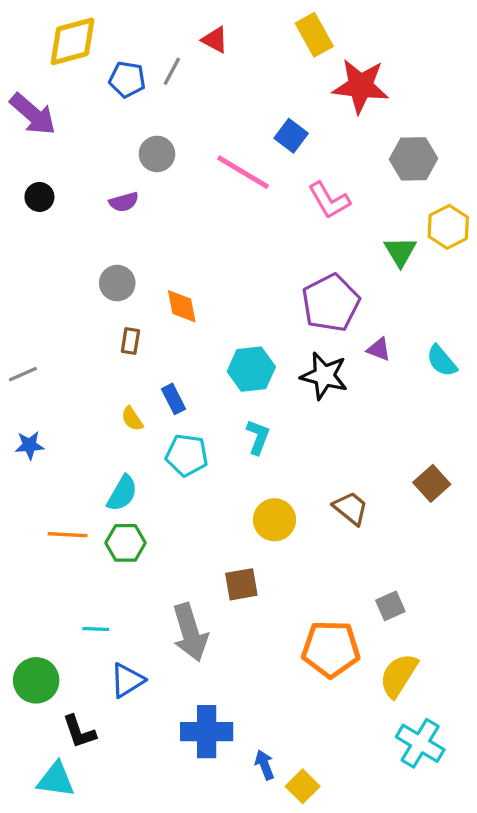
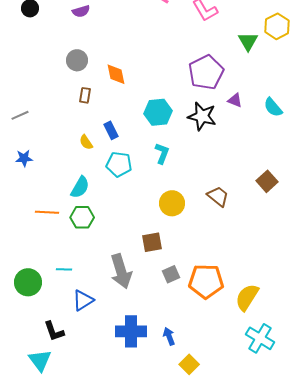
gray square: (390, 606) -> (171, 274), moved
green circle: (36, 680) -> (28, 282), moved
blue arrow: (265, 765) -> (169, 336), moved
cyan triangle: (56, 780) -> (40, 360), turned 45

